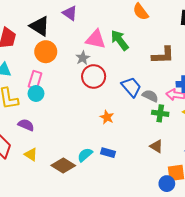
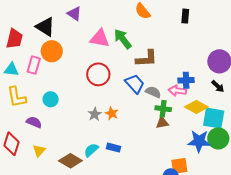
brown L-shape: (163, 55) -> (146, 59), moved
gray star: (83, 58) -> (95, 114), moved
pink rectangle: (35, 80) -> (34, 65), moved
cyan circle: (36, 94) -> (51, 99), moved
brown triangle: (156, 146) -> (162, 123), moved, turned -40
yellow triangle: (31, 154) -> (39, 151), turned 40

